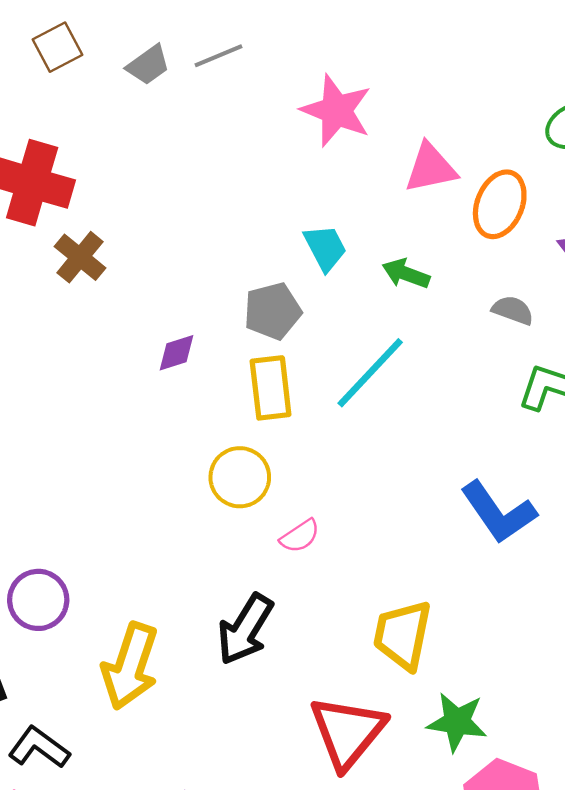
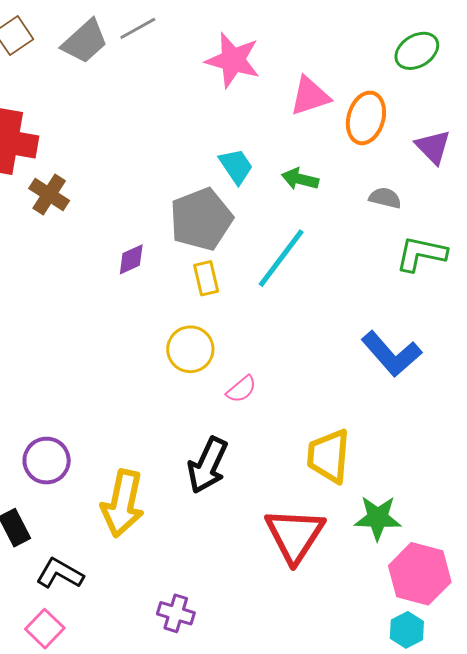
gray trapezoid: (148, 65) -> (85, 41), size x1.4
gray pentagon: (272, 311) -> (201, 219), size x1.4
yellow rectangle: (271, 388) -> (206, 278), size x0.7

